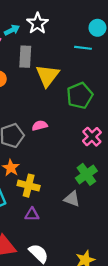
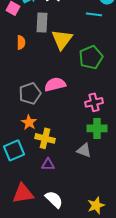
pink semicircle: (40, 126) -> (55, 84), size x1.5
pink cross: (92, 137) -> (94, 102), moved, turned 30
green cross: (86, 174) -> (97, 128), turned 36

